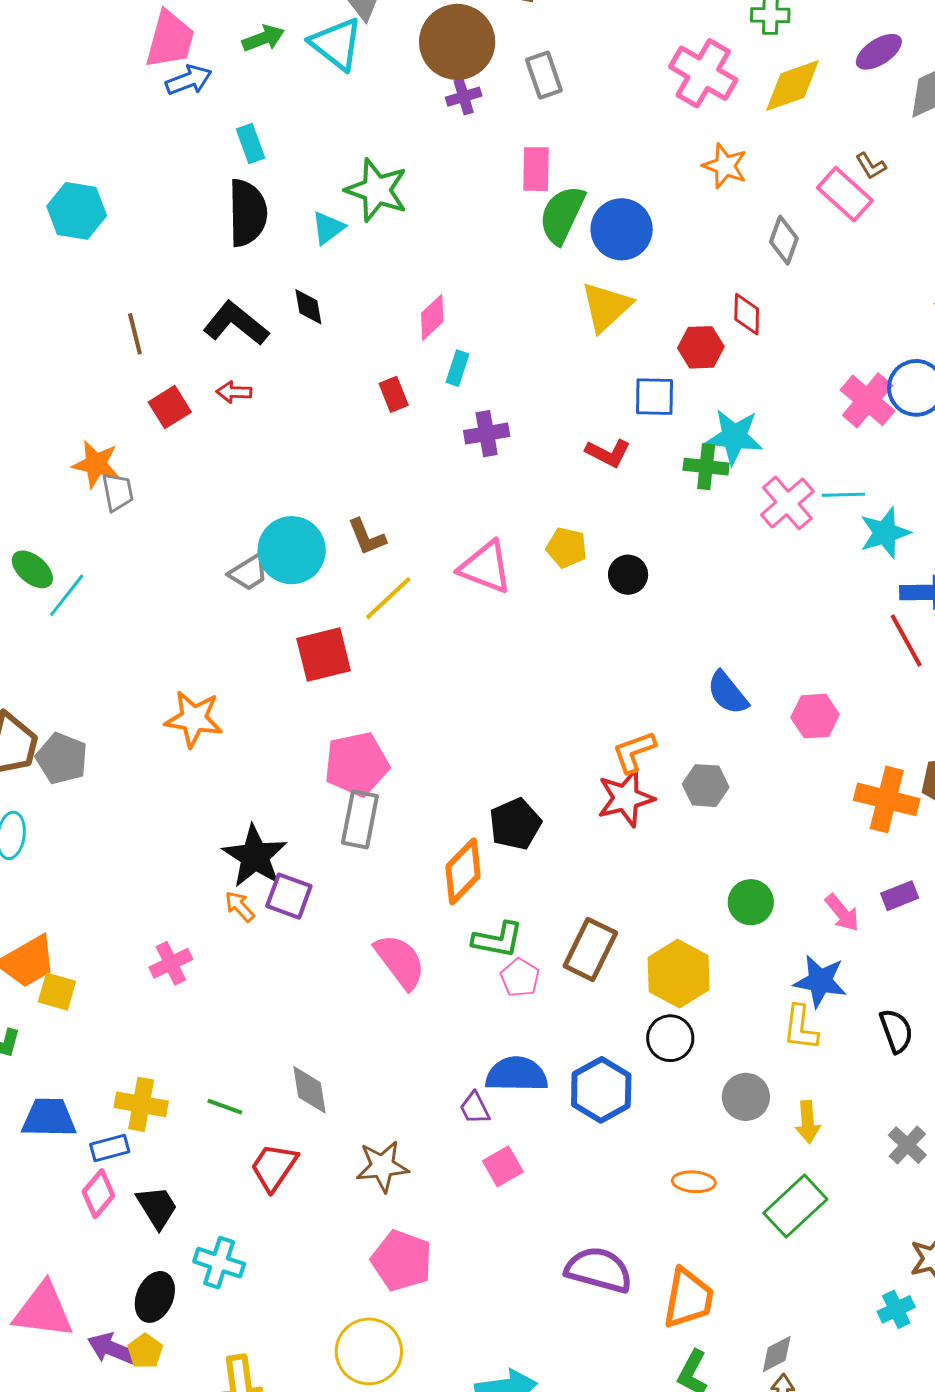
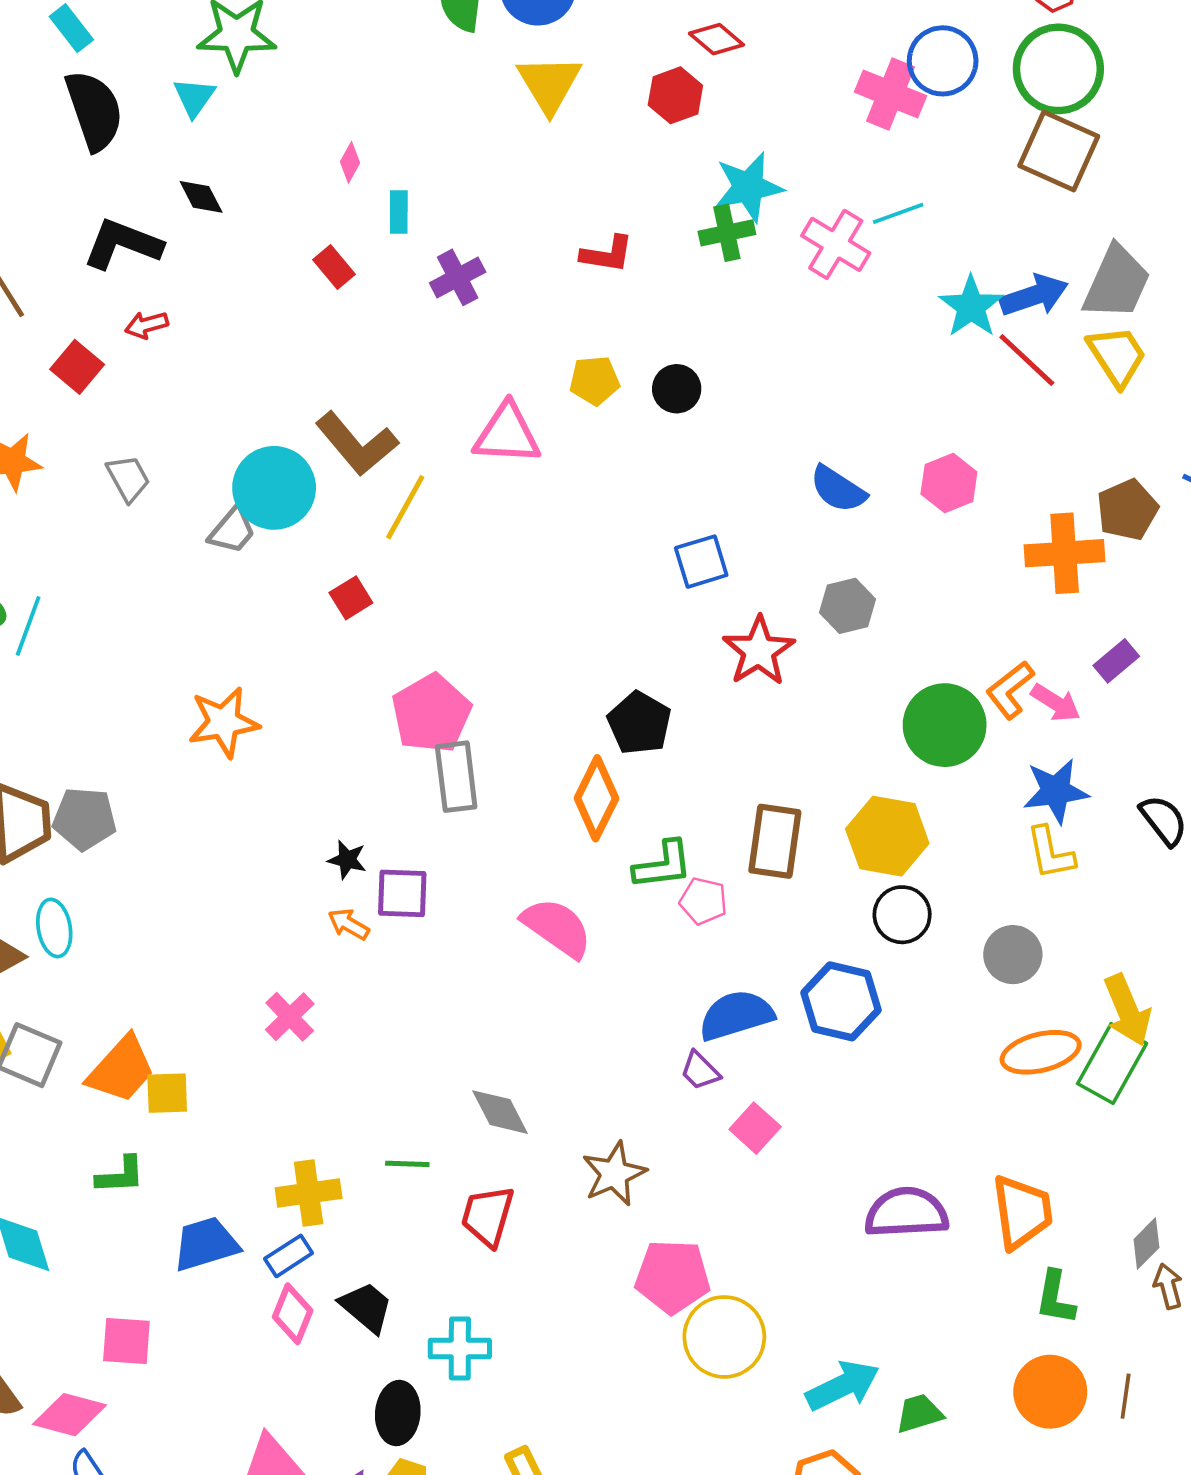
red diamond: (747, 314) -> (716, 39), turned -33
pink diamond: (432, 317) -> (350, 162), size x0.7
blue square: (655, 397) -> (701, 562), moved
gray trapezoid: (118, 492) -> (128, 478), moved
cyan star: (885, 533) -> (971, 307), moved
brown L-shape: (367, 537) -> (357, 444), size x1.6
red square: (324, 655) -> (351, 598), size x0.6
orange L-shape: (634, 752) -> (1010, 690), moved
black star: (255, 856) -> (347, 860), size x0.5
green circle: (751, 902) -> (945, 725), size x1.5
yellow arrow: (808, 1122) -> (1127, 1010), moved, size x1.4
orange ellipse: (694, 1182) -> (1041, 1052), moved, size x1.5
yellow circle: (369, 1351) -> (724, 1337), moved

